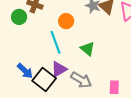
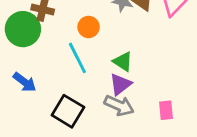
green circle: (19, 17) -> (23, 29), size x1.6
purple triangle: (59, 69) -> (120, 84), moved
blue arrow: (25, 71) -> (25, 82), moved

